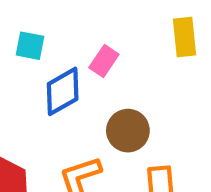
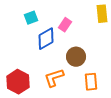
cyan square: (30, 46) -> (31, 18), turned -32

